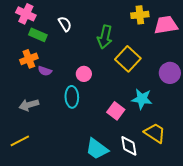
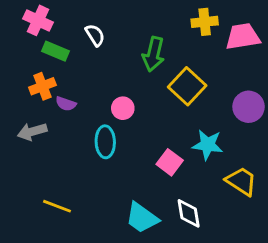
gray arrow: (29, 105) -> (32, 132), moved
yellow trapezoid: (155, 133) -> (241, 181), moved
yellow line: (20, 141) -> (57, 206), moved, turned 48

